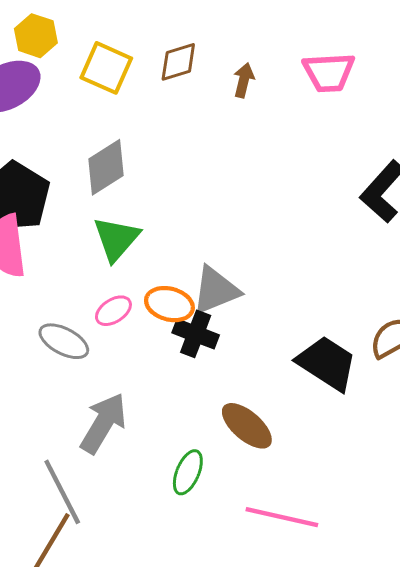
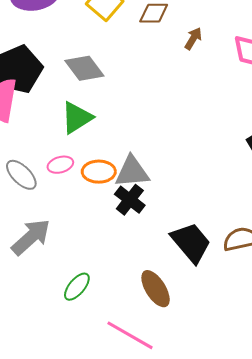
gray diamond: (106, 167) -> (84, 68), turned 69
orange ellipse: (169, 304) -> (99, 172), turned -32
black cross: (196, 334) -> (130, 200), moved
brown ellipse: (247, 426) -> (156, 289), moved

